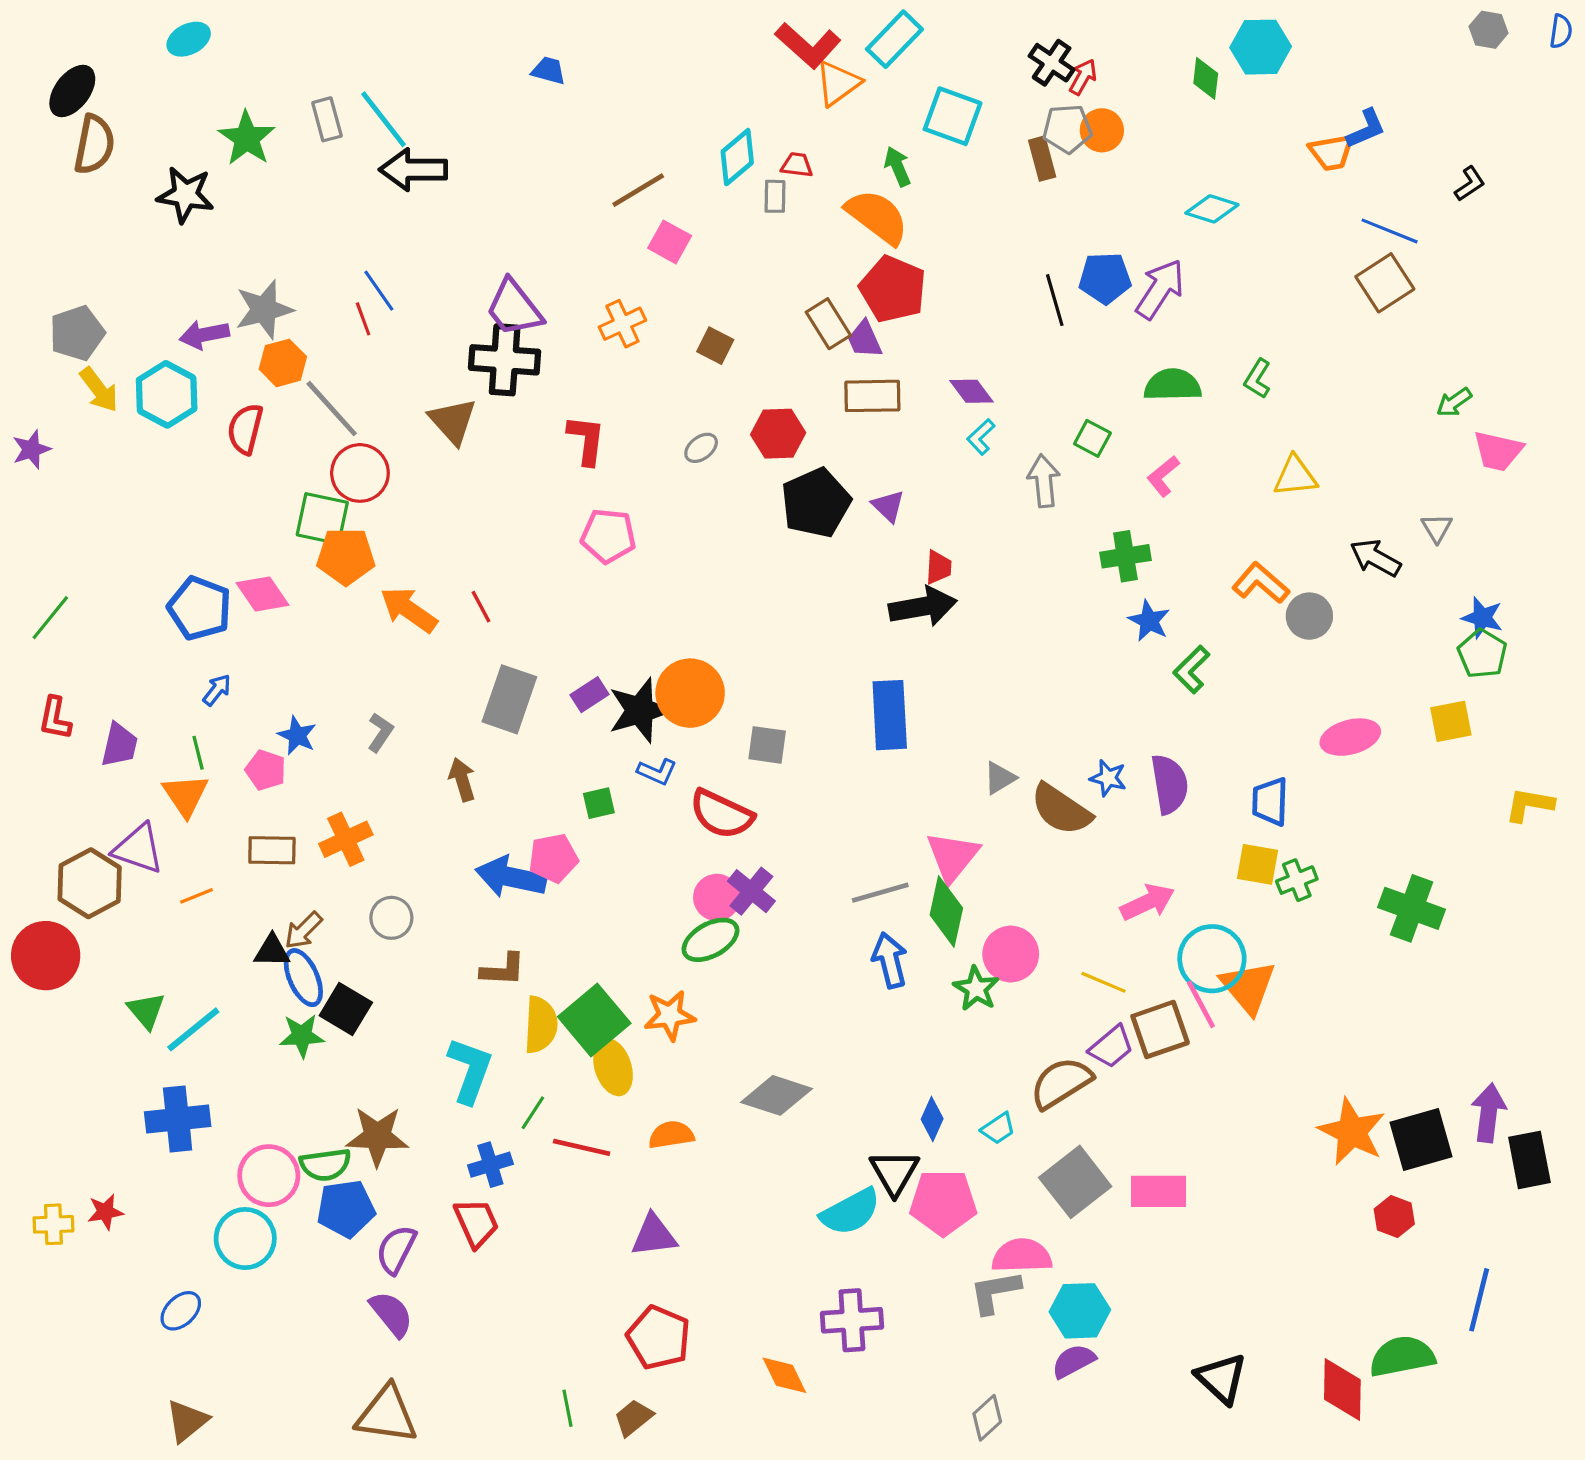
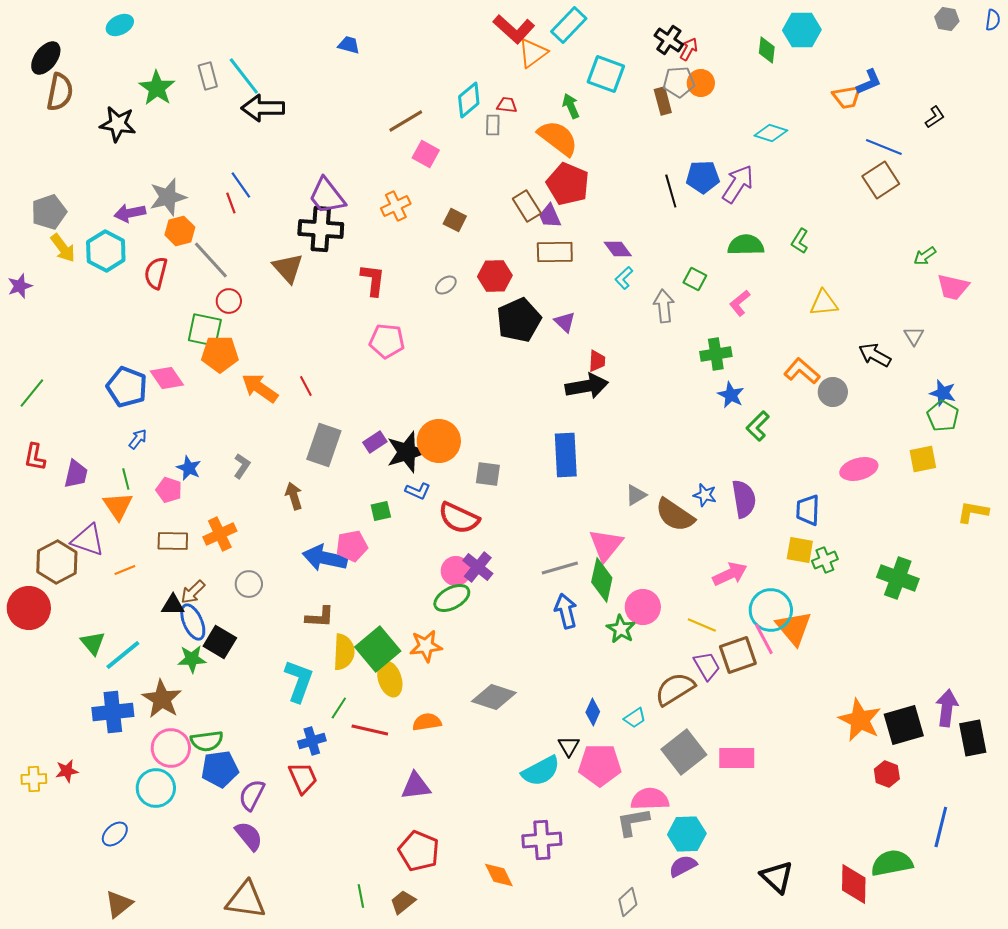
red circle: (360, 473) -> (229, 301), size x0.7
purple trapezoid: (1111, 1047) -> (707, 666), turned -80
brown star: (377, 1136) -> (162, 699), moved, turned 30
black triangle: (894, 1172) -> (569, 746), size x0.7

